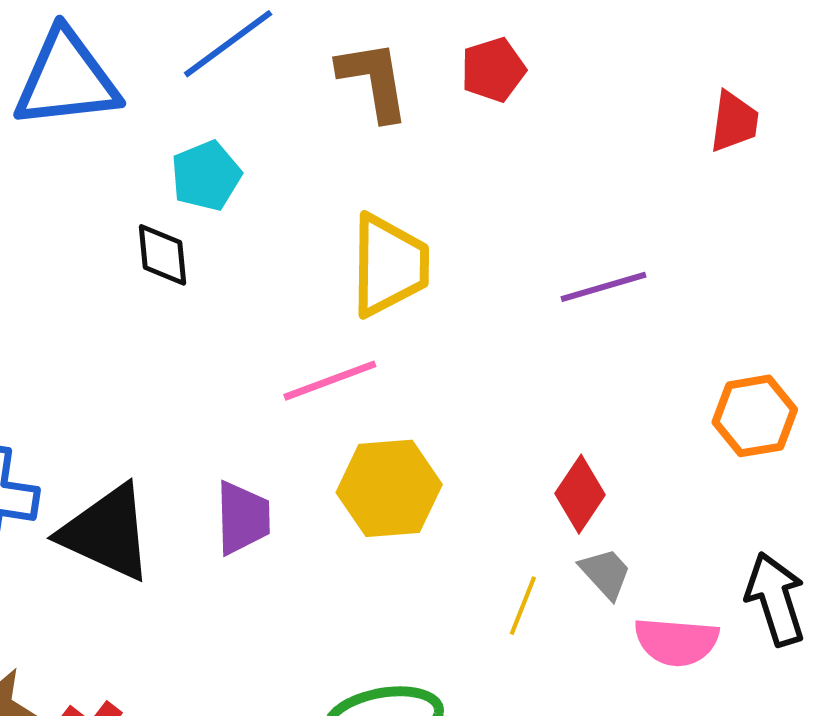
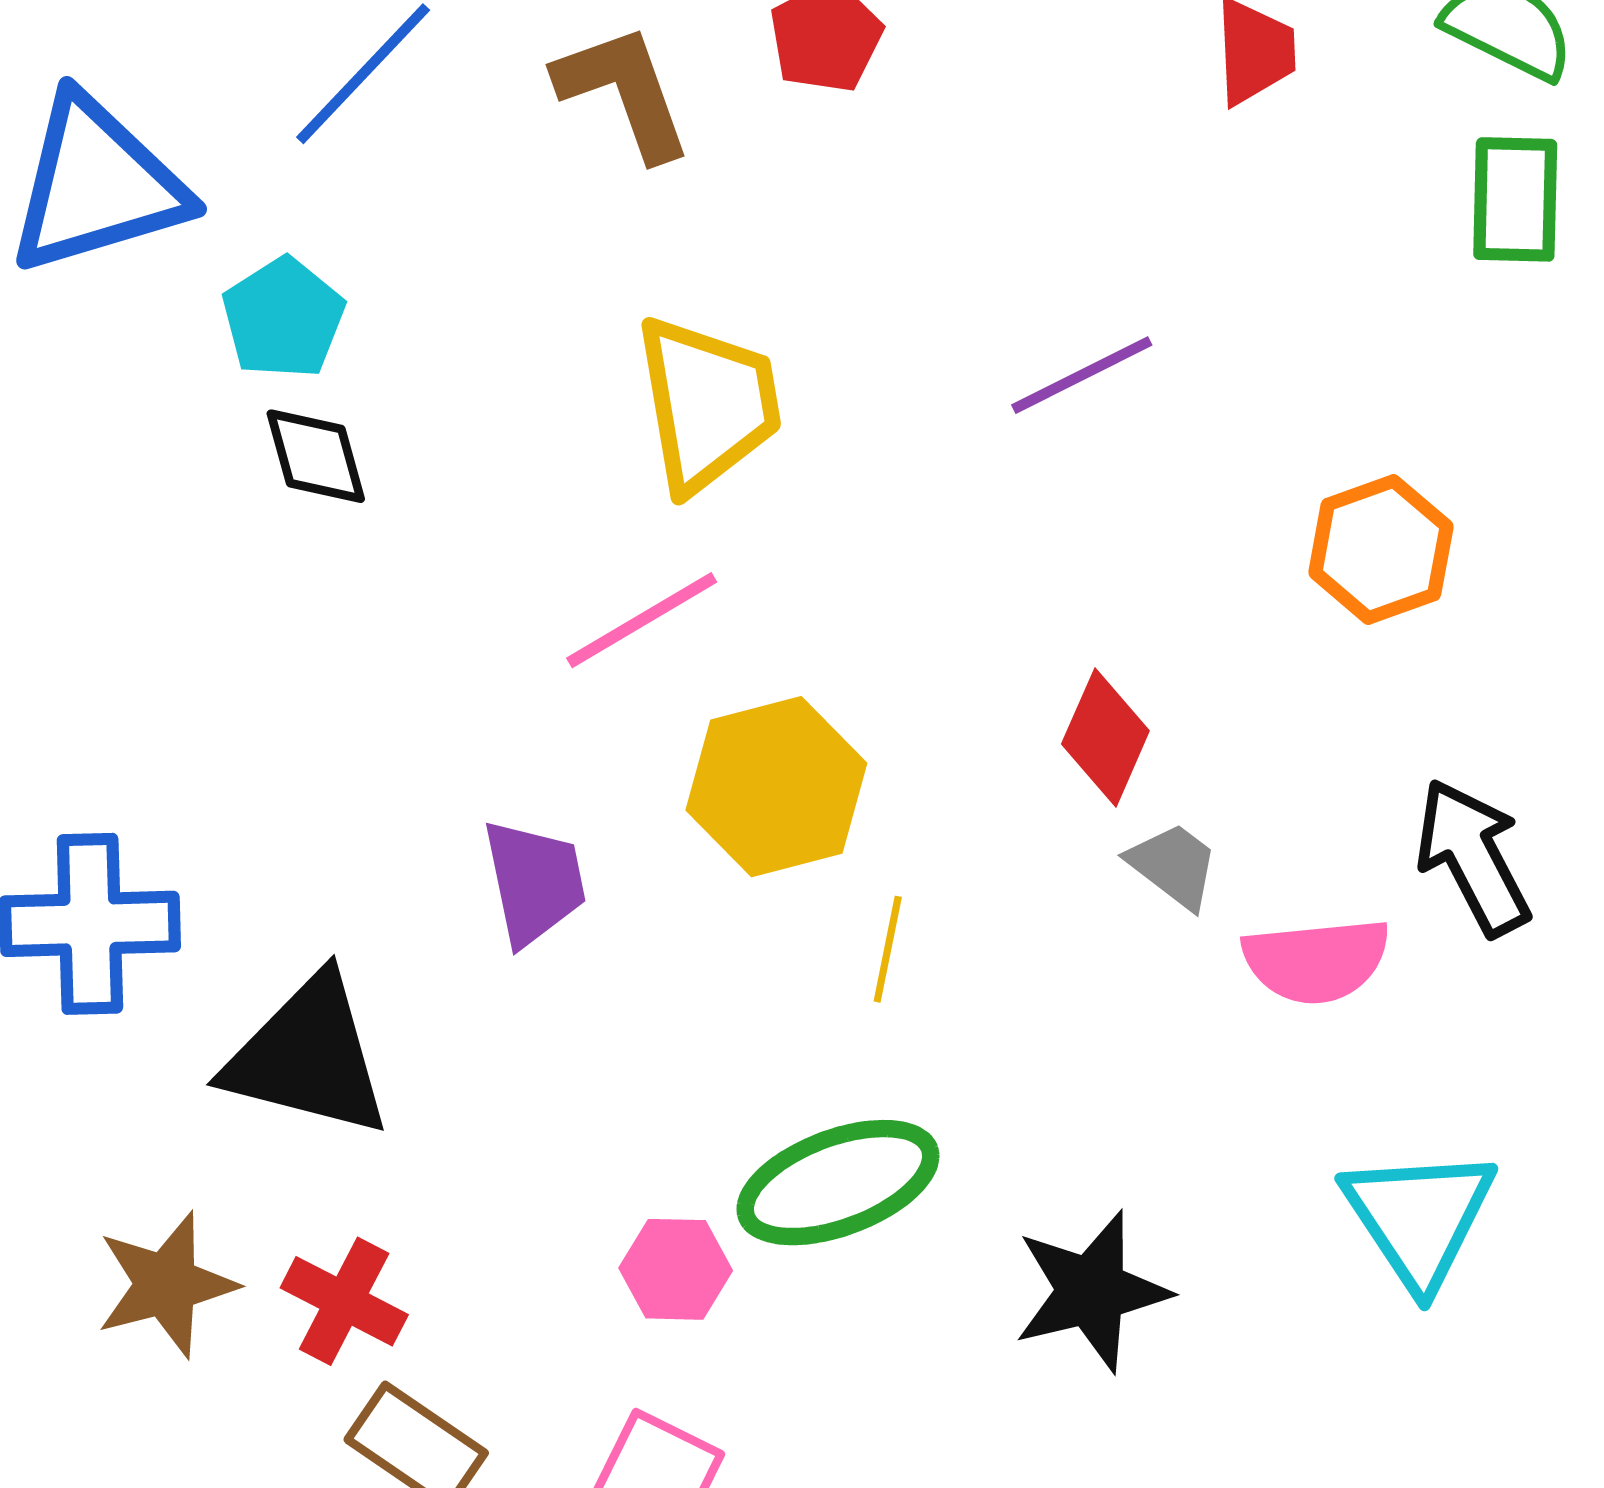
cyan pentagon: (206, 176) -> (283, 318), moved
black triangle: (107, 533) -> (308, 1056), moved
yellow line: (523, 606) -> (888, 949), moved

